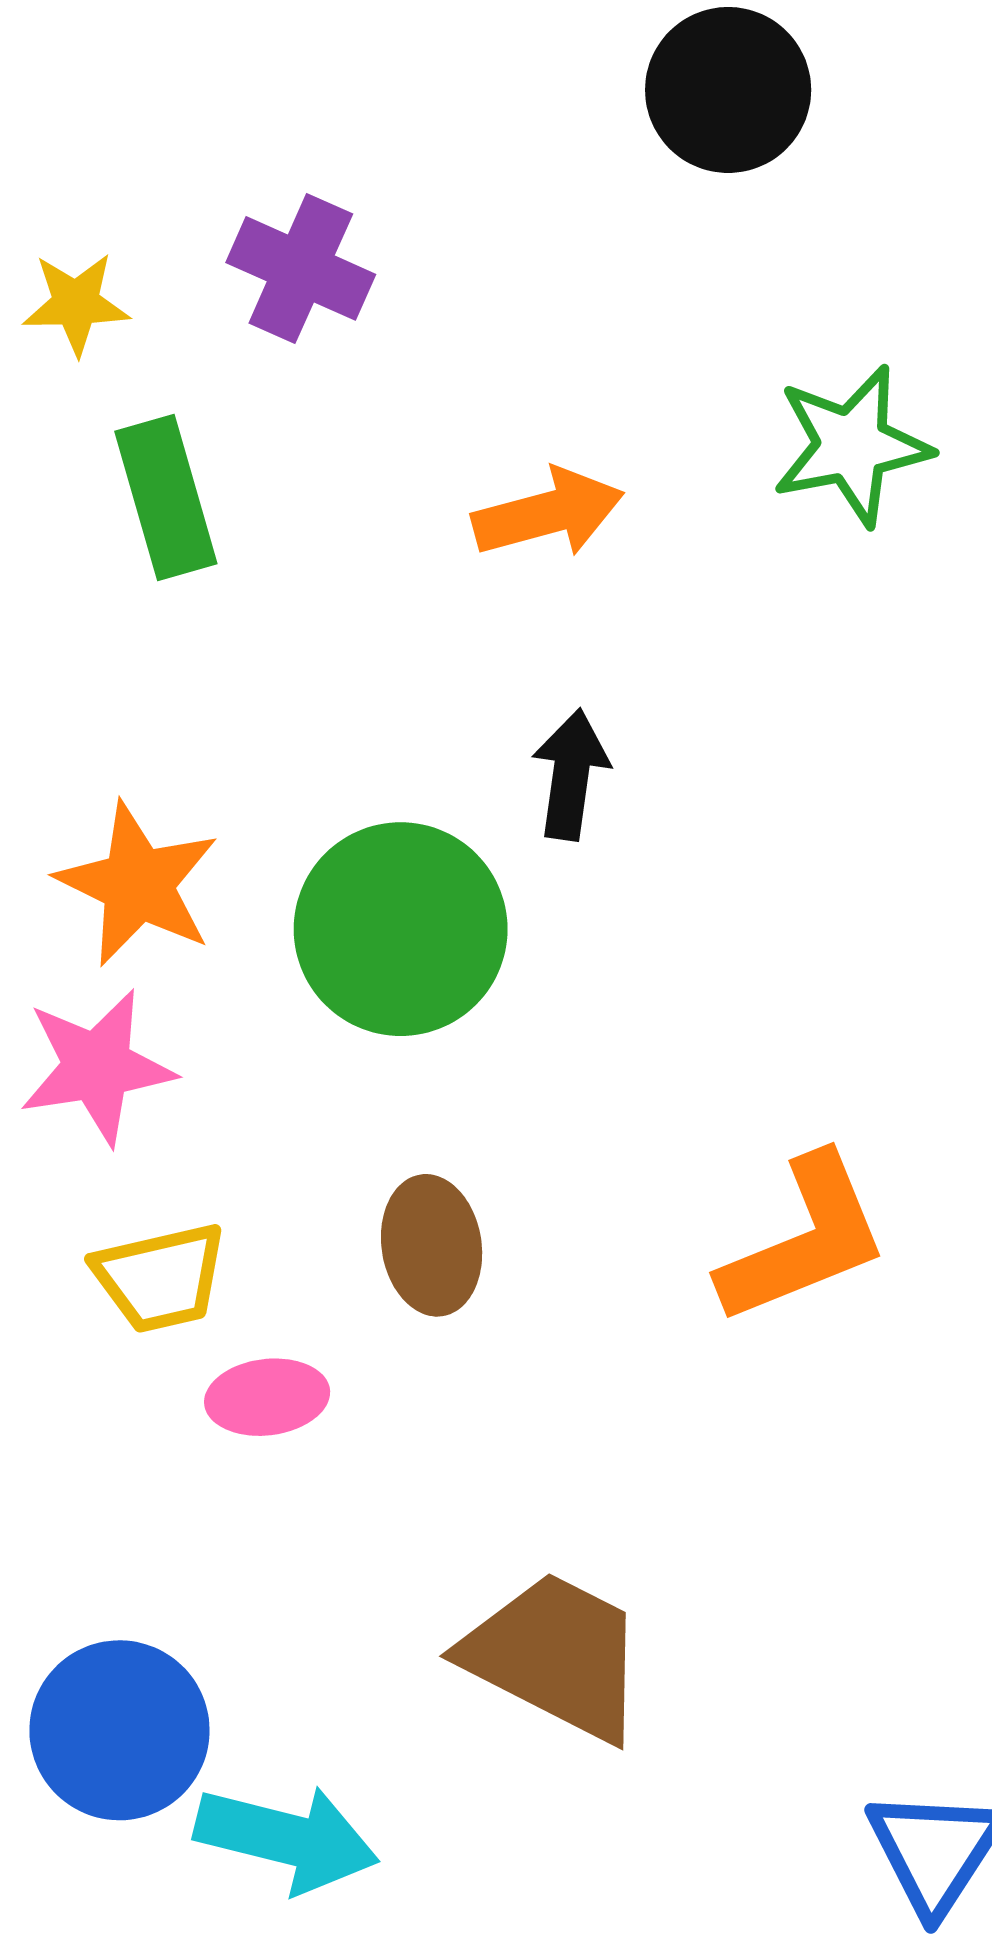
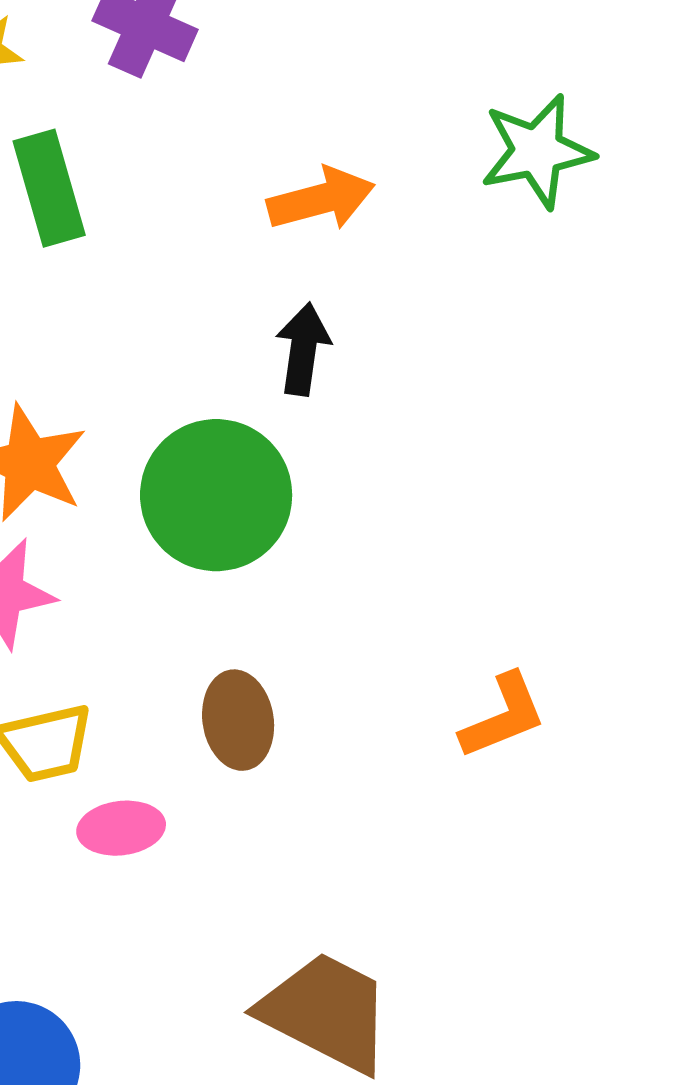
black arrow: (571, 774) -> (303, 349), moved
orange L-shape: (804, 1240) -> (503, 716), size x0.7

